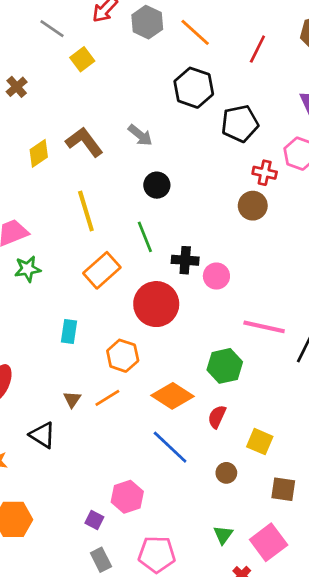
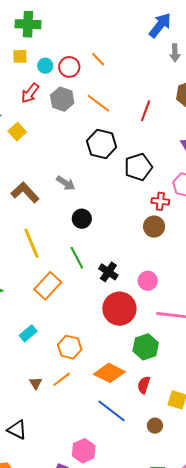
black cross: (185, 260) -> (108, 272), turned 36
pink circle: (216, 276) -> (148, 281), moved
red circle: (156, 304) -> (119, 309), moved
cyan rectangle: (69, 331) -> (28, 333), turned 48
black triangle: (42, 435) -> (17, 430), moved

